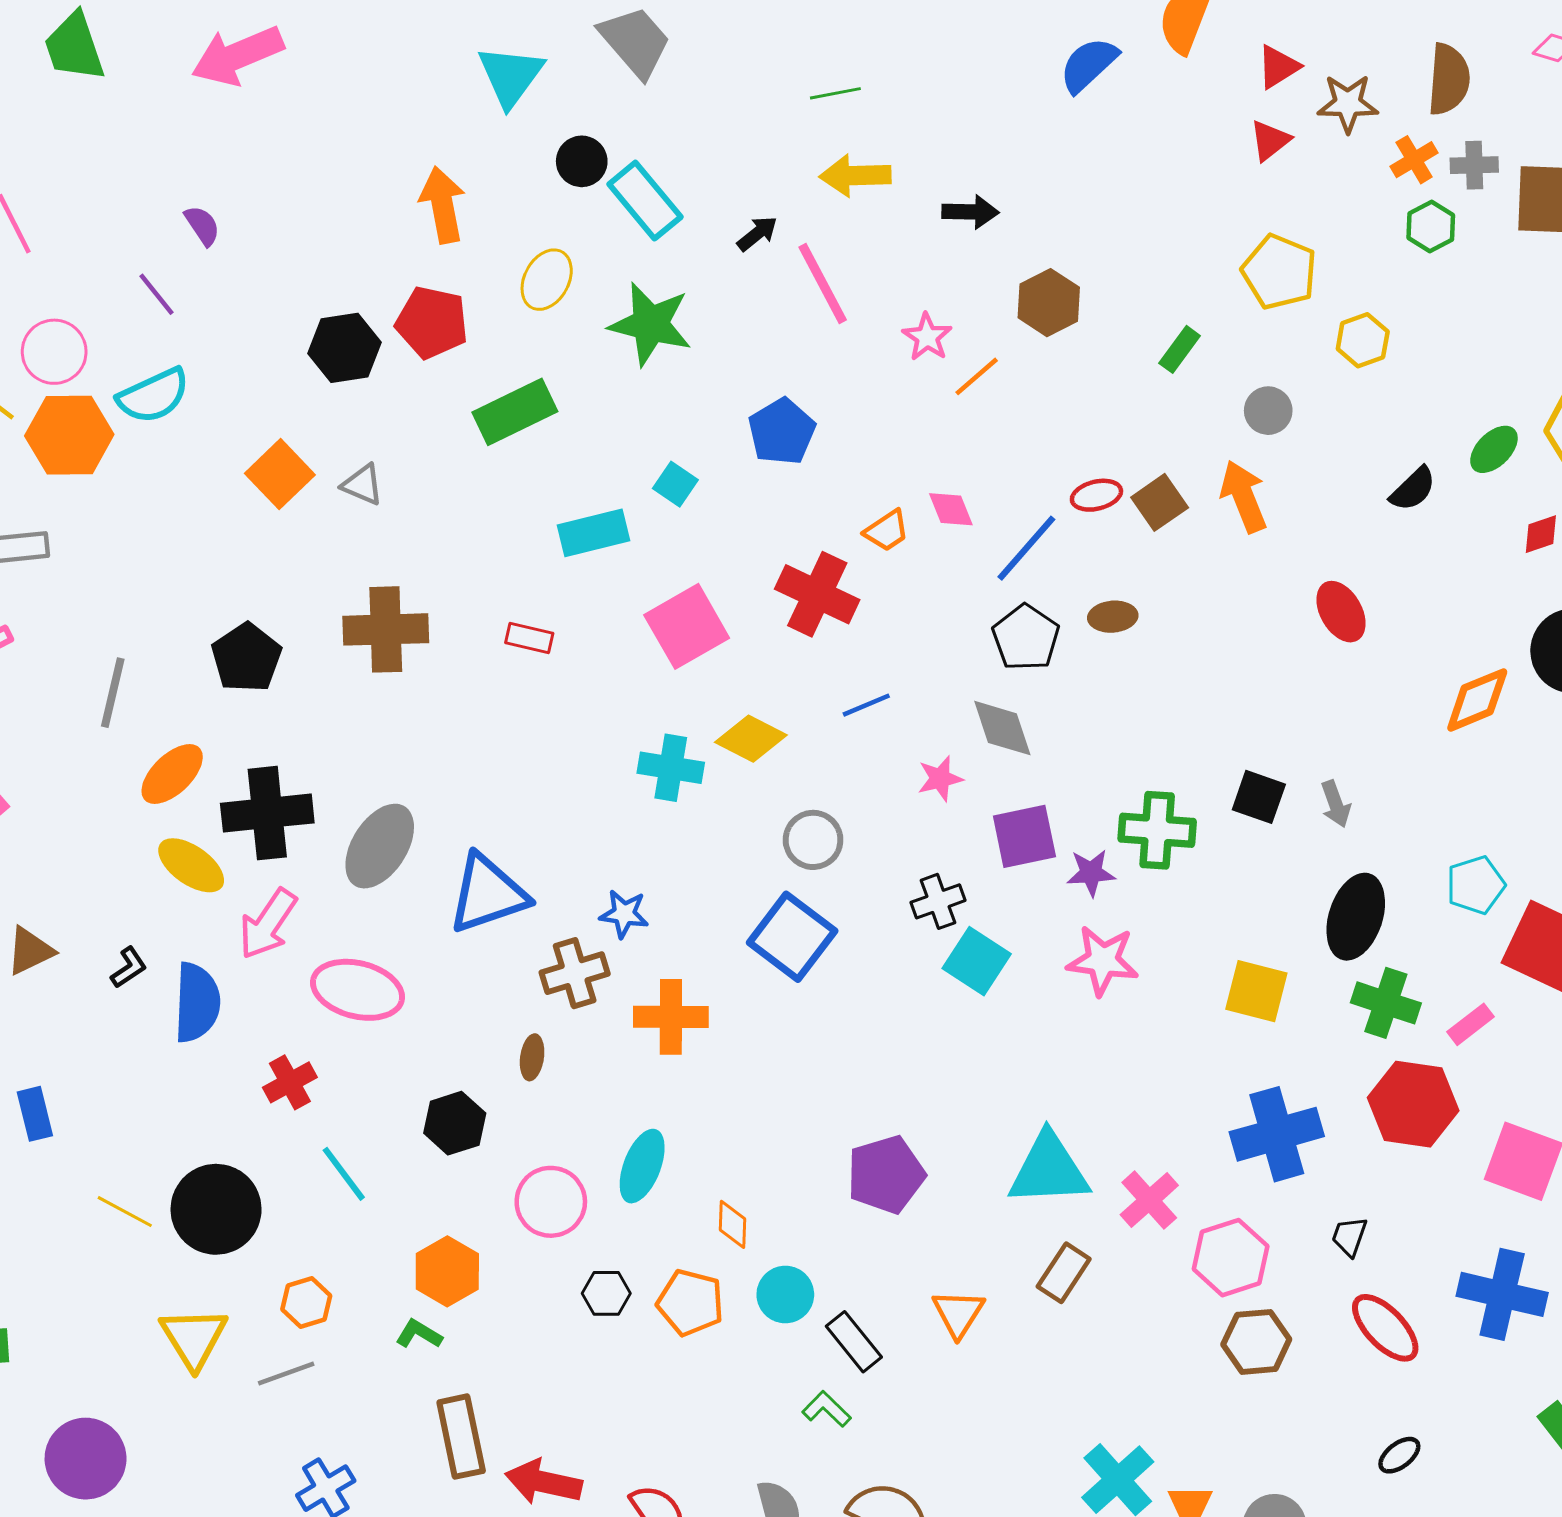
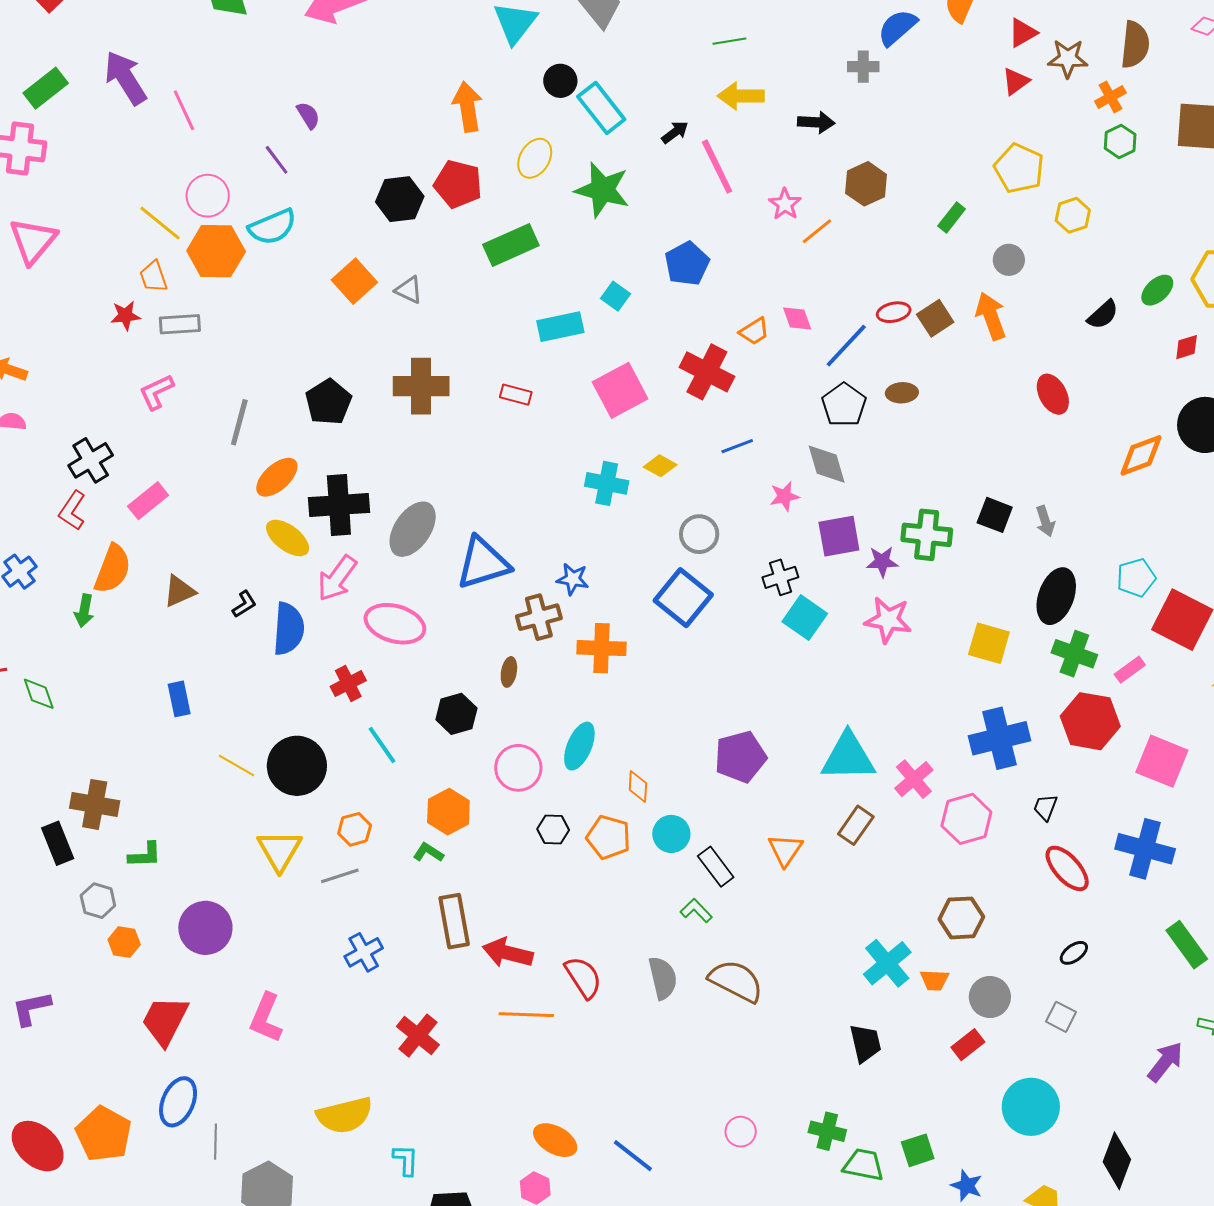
gray cross: (1474, 165) -> (863, 67), moved
yellow diamond: (751, 739) -> (660, 466), size x0.7
brown hexagon: (1256, 1342) -> (961, 918), moved

